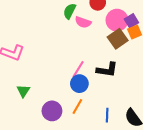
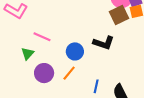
pink line: (78, 69) -> (42, 37), moved, turned 72
green triangle: (23, 91) -> (28, 54), moved

